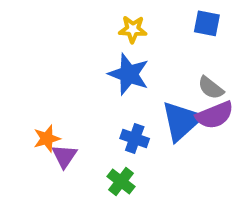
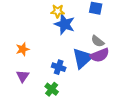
blue star: (129, 74) -> (65, 24), moved
orange star: (47, 139) -> (23, 49), moved

